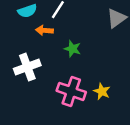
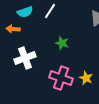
orange arrow: (44, 30) -> (13, 29), moved

